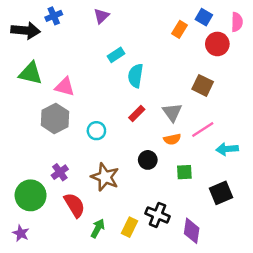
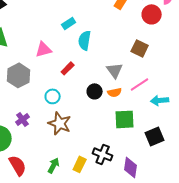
pink triangle: (65, 87) -> (44, 49), moved, turned -30
red rectangle: (137, 114) -> (68, 68), moved
cyan circle: (96, 131) -> (53, 96), moved
black circle: (148, 160) -> (95, 91), moved
green square: (184, 172) -> (125, 119), size x1.5
red semicircle: (74, 205) -> (18, 165), moved

